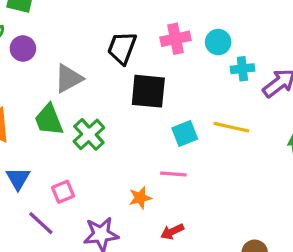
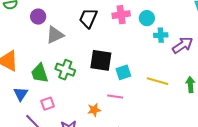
purple circle: (23, 49) -> (38, 17), moved
black square: (148, 91) -> (101, 60), moved
green trapezoid: (49, 120) -> (40, 73), moved
yellow line: (231, 127) -> (158, 81), moved
green cross: (89, 134) -> (65, 70), turned -30

